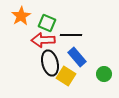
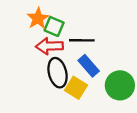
orange star: (21, 16) -> (38, 18), moved
green circle: (104, 74) -> (120, 85), size x1.6

